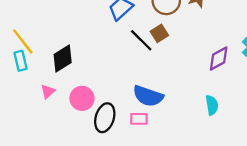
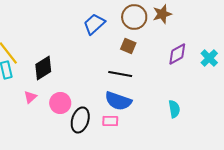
brown square: (159, 33) -> (128, 46), turned -35
black line: (141, 40) -> (120, 74), moved, turned -35
purple diamond: (219, 58) -> (177, 54), moved

